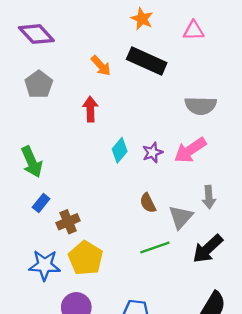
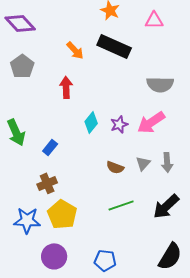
blue rectangle: (41, 203) -> (50, 147), moved
brown semicircle: (148, 203) -> (115, 167), turned -42
gray triangle: (181, 217) -> (143, 163), moved, size x0.7

